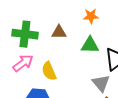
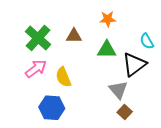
green cross: (25, 34) -> (38, 38), turned 35

